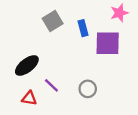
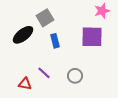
blue rectangle: (83, 28) -> (55, 41), moved
black ellipse: (27, 65) -> (23, 35), moved

